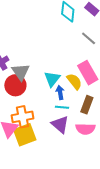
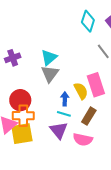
gray triangle: (21, 72) -> (50, 74), moved
cyan triangle: (52, 79) -> (49, 57), moved
red circle: (15, 85) -> (20, 100), moved

